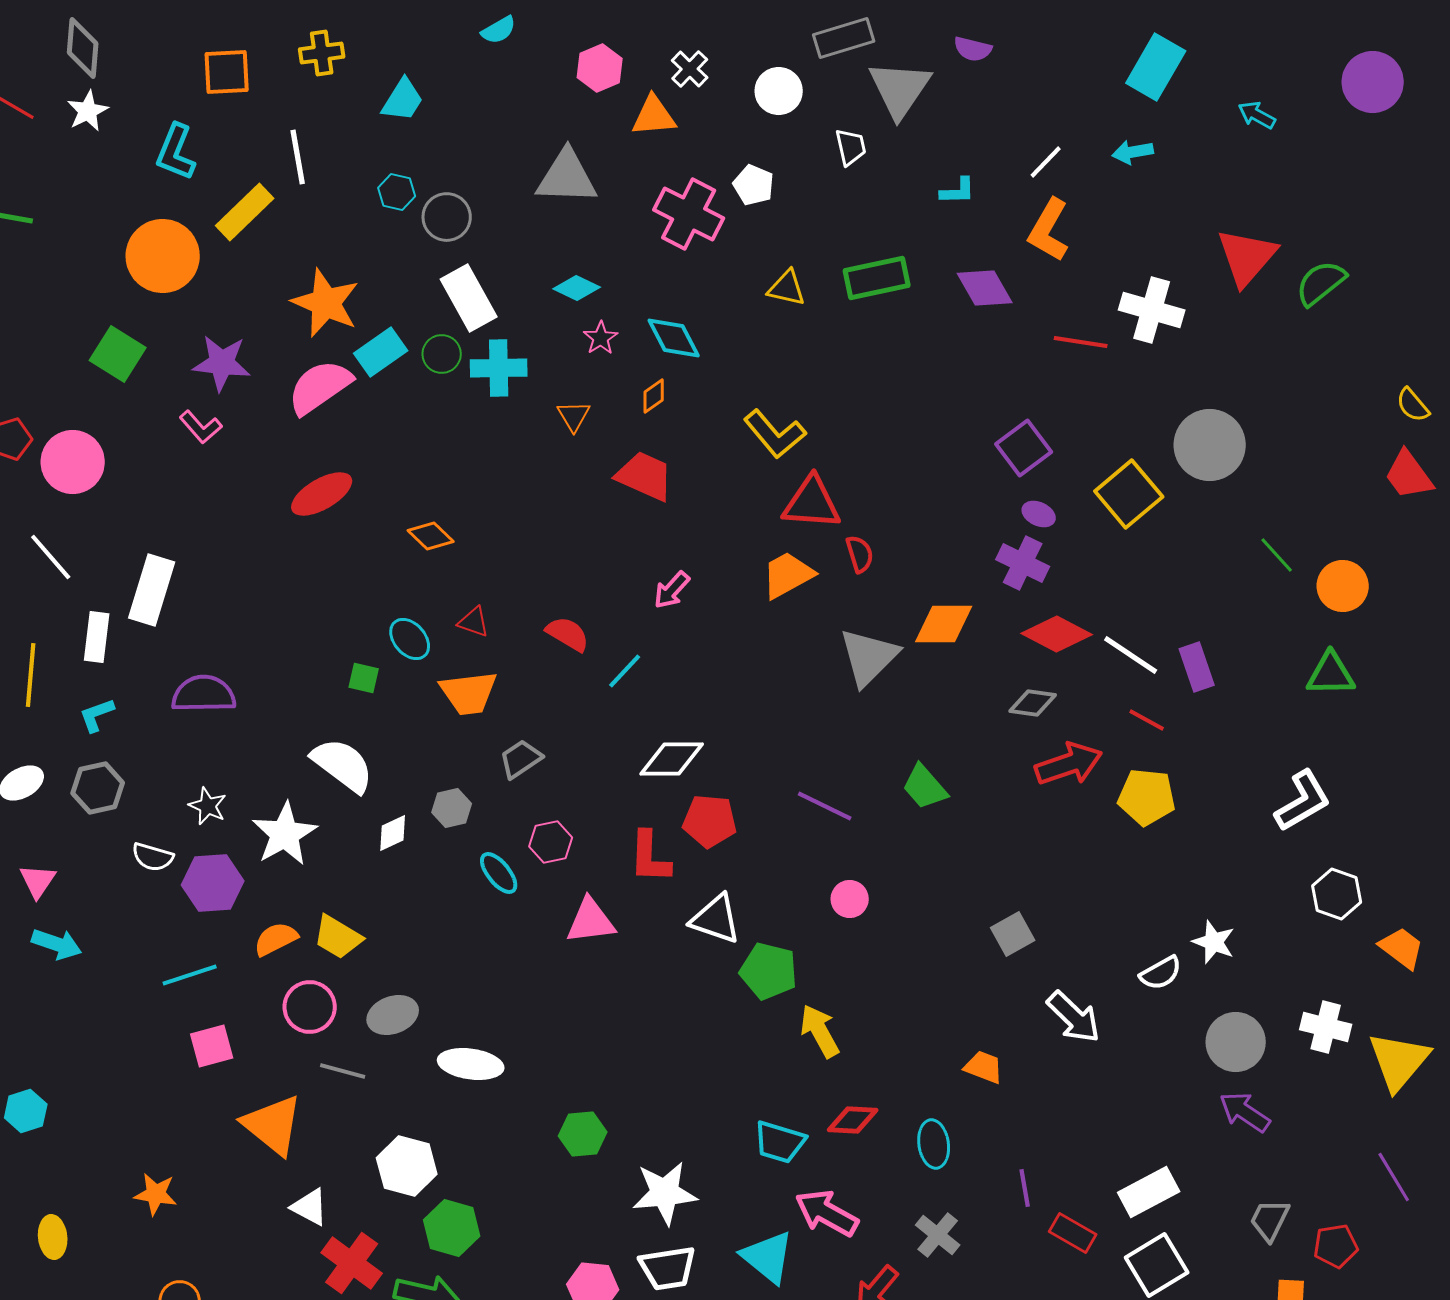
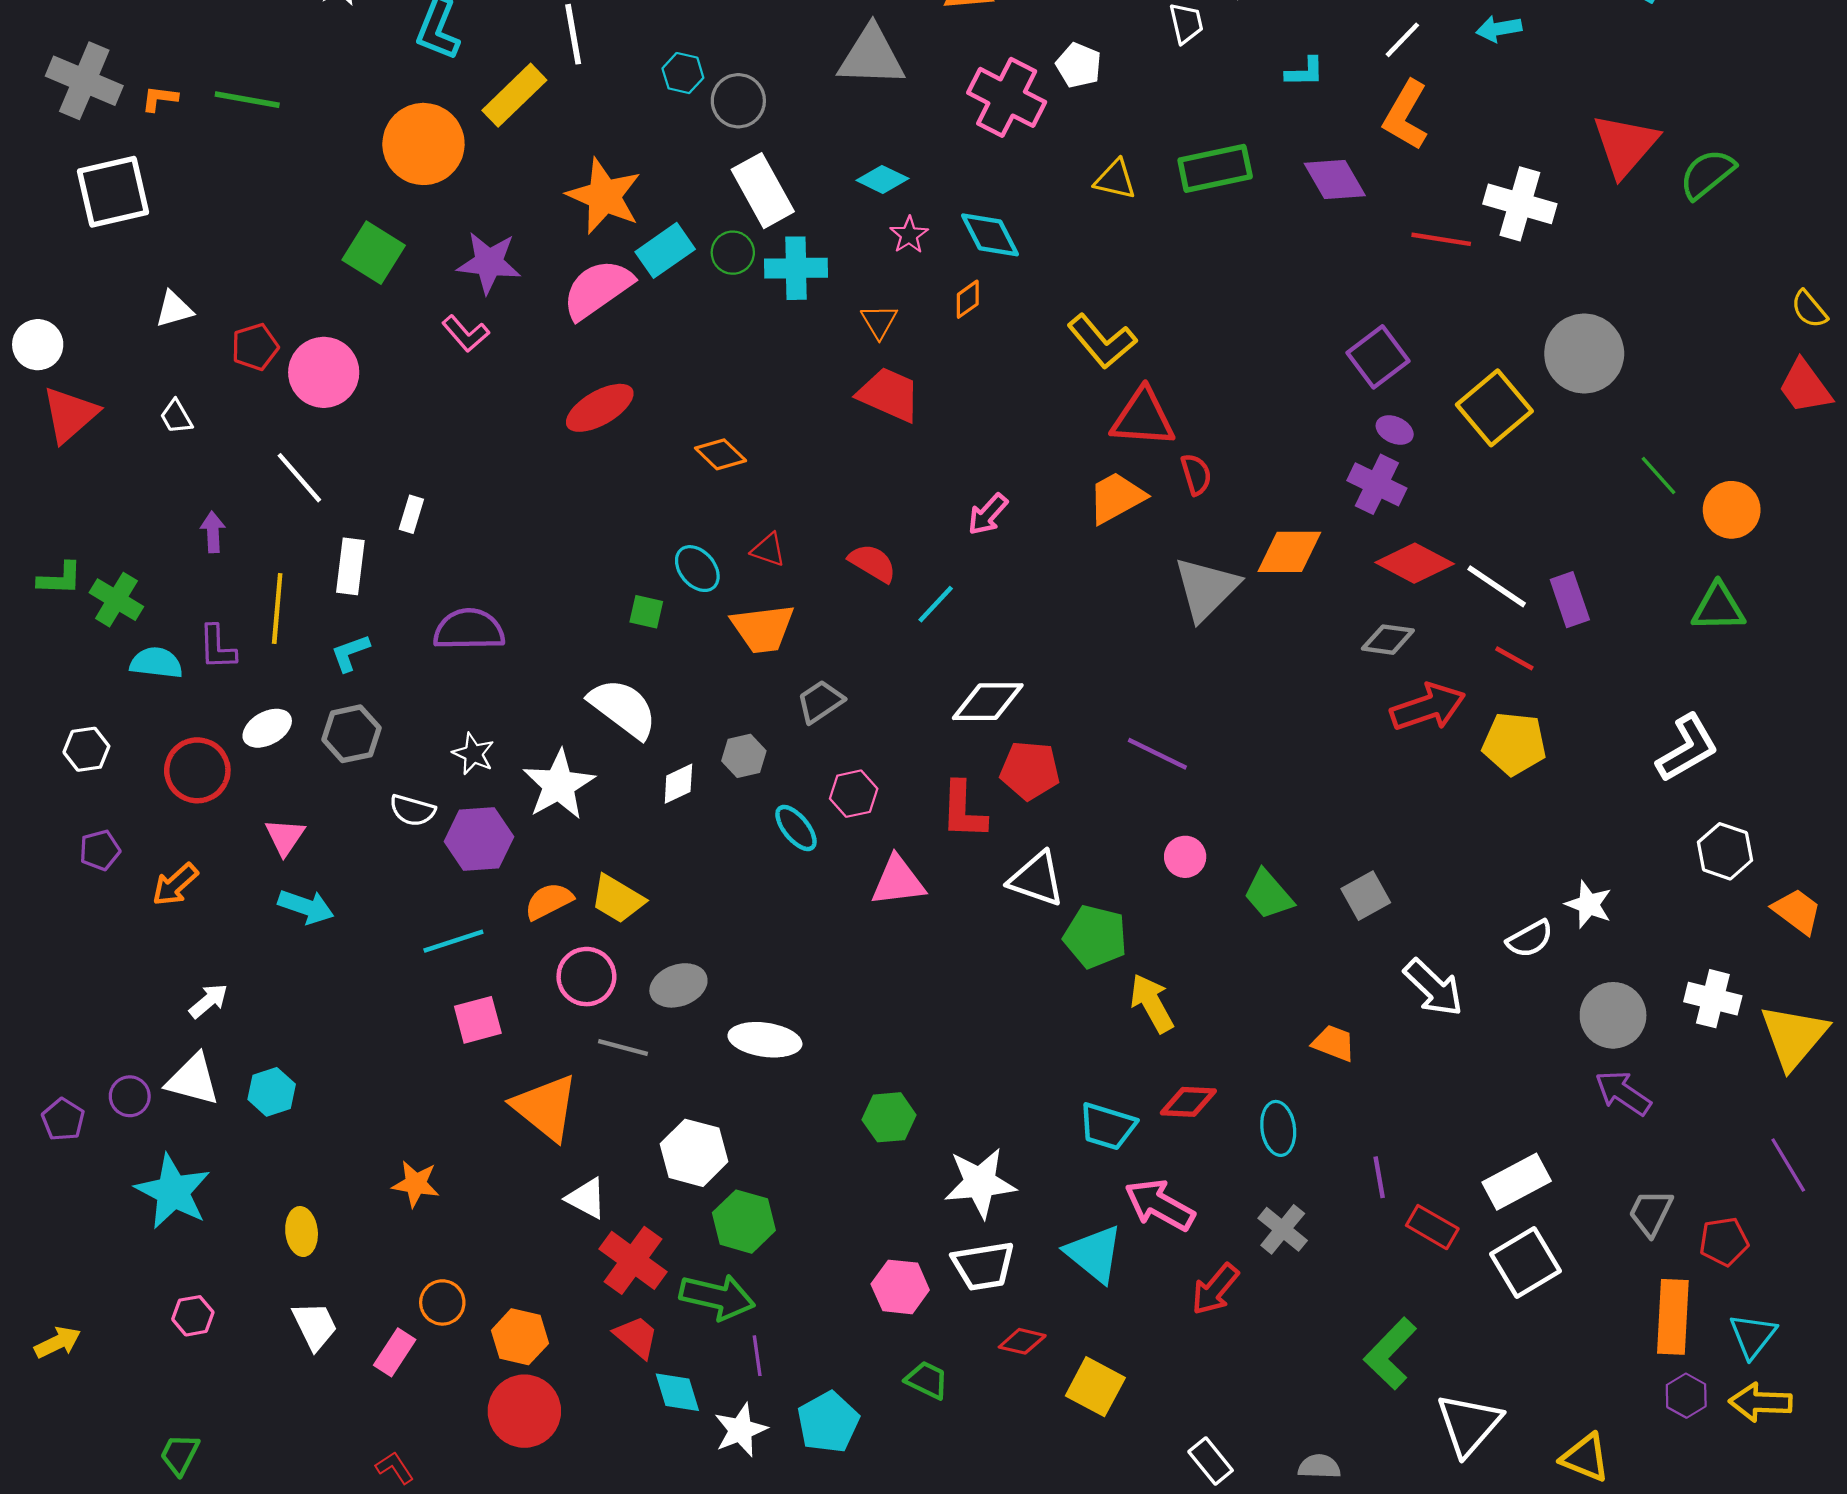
red trapezoid: (645, 476) -> (889, 395), moved
white rectangle: (152, 590) -> (411, 514), size x0.5
green trapezoid: (925, 787) -> (1268, 895), moved

